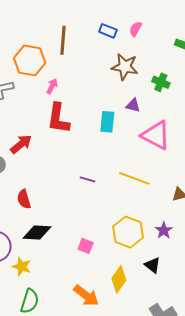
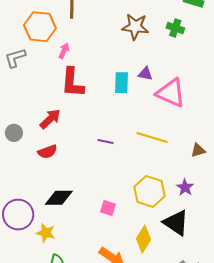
green cross: (161, 82) -> (175, 28), moved
purple triangle: (133, 105) -> (145, 74), moved
red arrow: (21, 144) -> (50, 119), moved
red semicircle: (24, 199) -> (47, 152), moved, turned -90
black triangle: (152, 265) -> (176, 223), size x1.6

